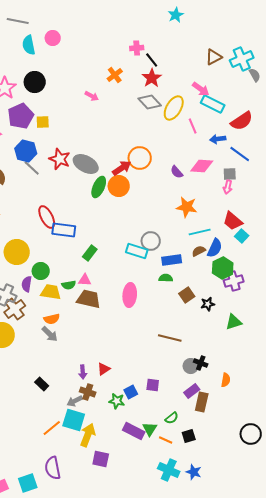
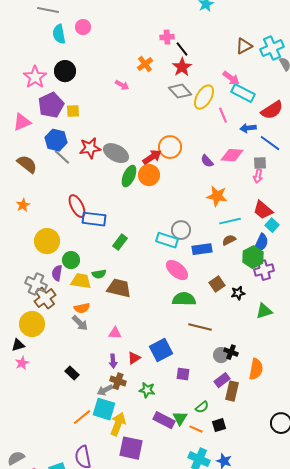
red star: (60, 159) -> (90, 148), turned -30
blue semicircle: (215, 248) -> (261, 243), moved
green semicircle: (166, 278) -> (184, 299), moved, size x1.6
pink triangle: (85, 280) -> (115, 333), moved
pink ellipse: (130, 295) -> (177, 270), moved, turned -55
orange semicircle: (226, 380) -> (256, 369), size x1.5
blue square: (131, 392) -> (161, 350), moved, size x1.6
purple square: (101, 459) -> (131, 448), size x1.4

